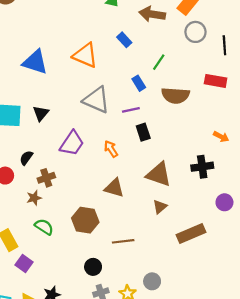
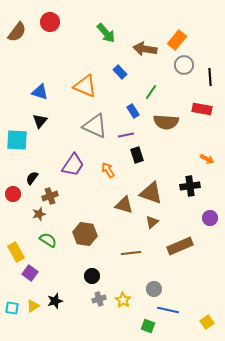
blue triangle: (35, 62) -> (40, 92), size x0.7
black triangle: (41, 113) -> (40, 121), moved
brown triangle: (114, 188) -> (124, 205), moved
brown line: (123, 241) -> (131, 253), moved
gray circle: (152, 281) -> (154, 289), moved

